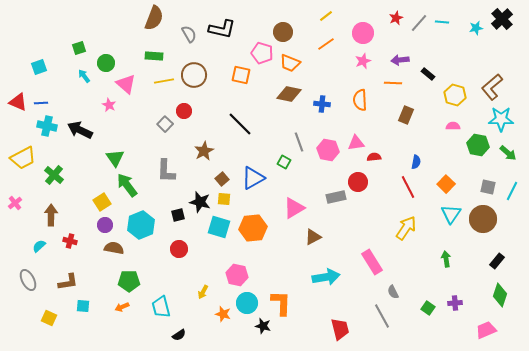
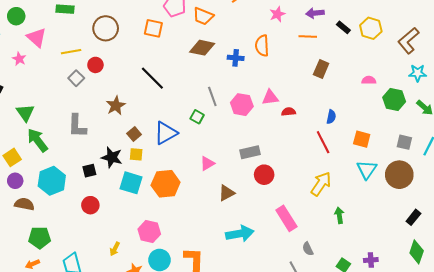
yellow line: (164, 81) -> (71, 52), moved
yellow hexagon: (455, 95) -> (371, 28), moved
orange semicircle: (360, 100) -> (262, 46), moved
cyan star: (501, 119) -> (418, 73), size x0.7
red circle: (358, 182) -> (264, 175), moved
orange square: (446, 184) -> (362, 139), turned -30
pink triangle: (294, 208) -> (207, 163), size x0.7
green arrow: (446, 259) -> (339, 215), moved

